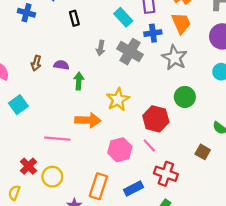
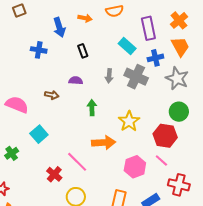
brown arrow: (36, 63) -> (52, 95), turned -88
purple semicircle: (61, 65) -> (76, 81), moved
green circle: (185, 97) -> (179, 112), moved
pink line: (57, 139) -> (77, 162), turned 45
red cross: (28, 166) -> (54, 174), moved

